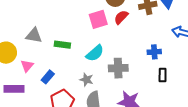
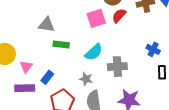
gray triangle: (34, 36) -> (47, 25), moved
blue cross: (154, 52) -> (153, 49), turned 32
purple rectangle: (14, 89) -> (25, 88), moved

